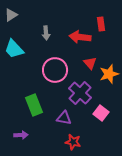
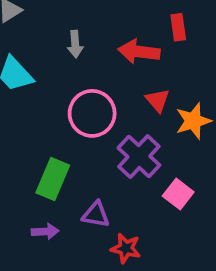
green rectangle: (34, 105) -> (53, 179), turned 45
purple triangle: (64, 118) -> (96, 215), moved
purple arrow: (21, 135) -> (45, 231), moved

